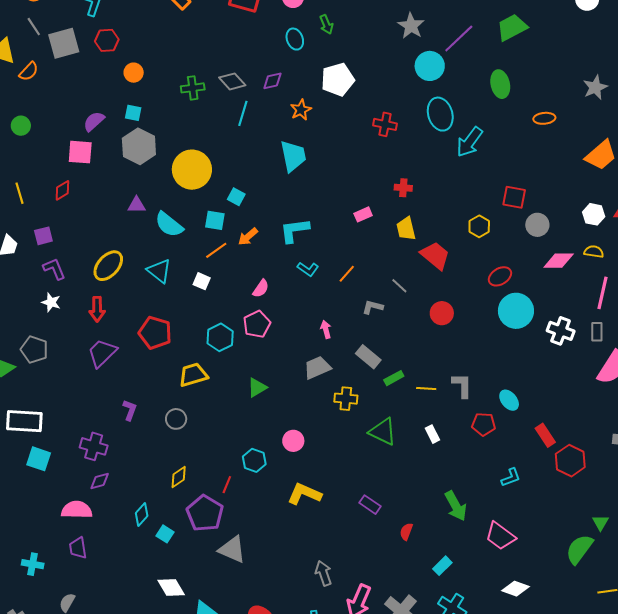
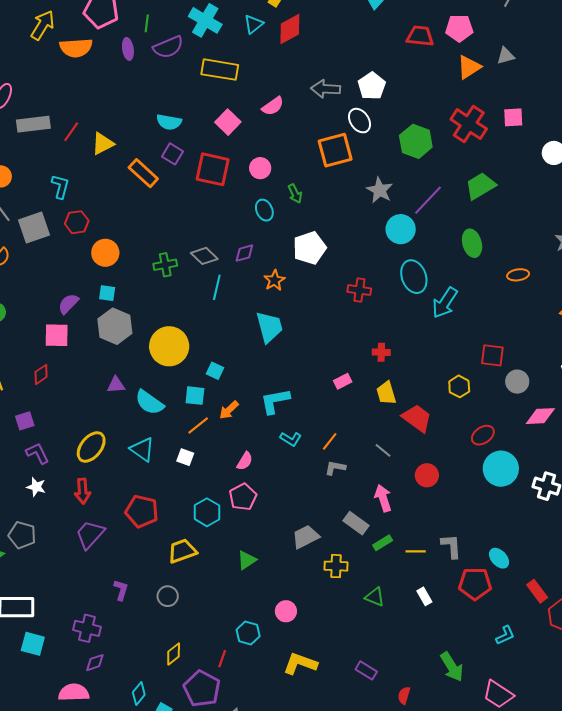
orange circle: (134, 73) -> (105, 253), size x1.4
gray L-shape: (373, 307) -> (335, 468), moved
pink arrow: (326, 329) -> (383, 498), moved, size x1.5
red pentagon: (484, 424) -> (475, 584), size x1.4
green triangle: (383, 432) -> (375, 597), size x0.7

